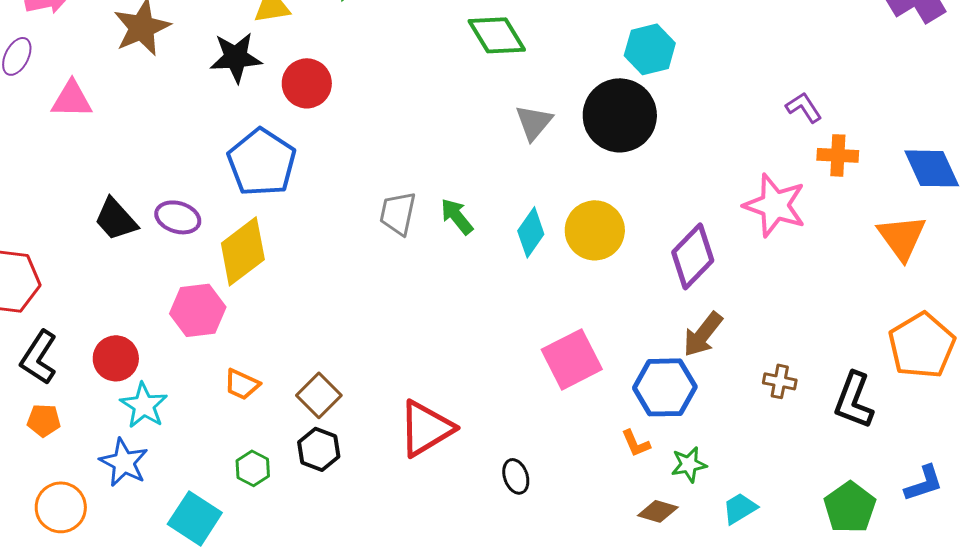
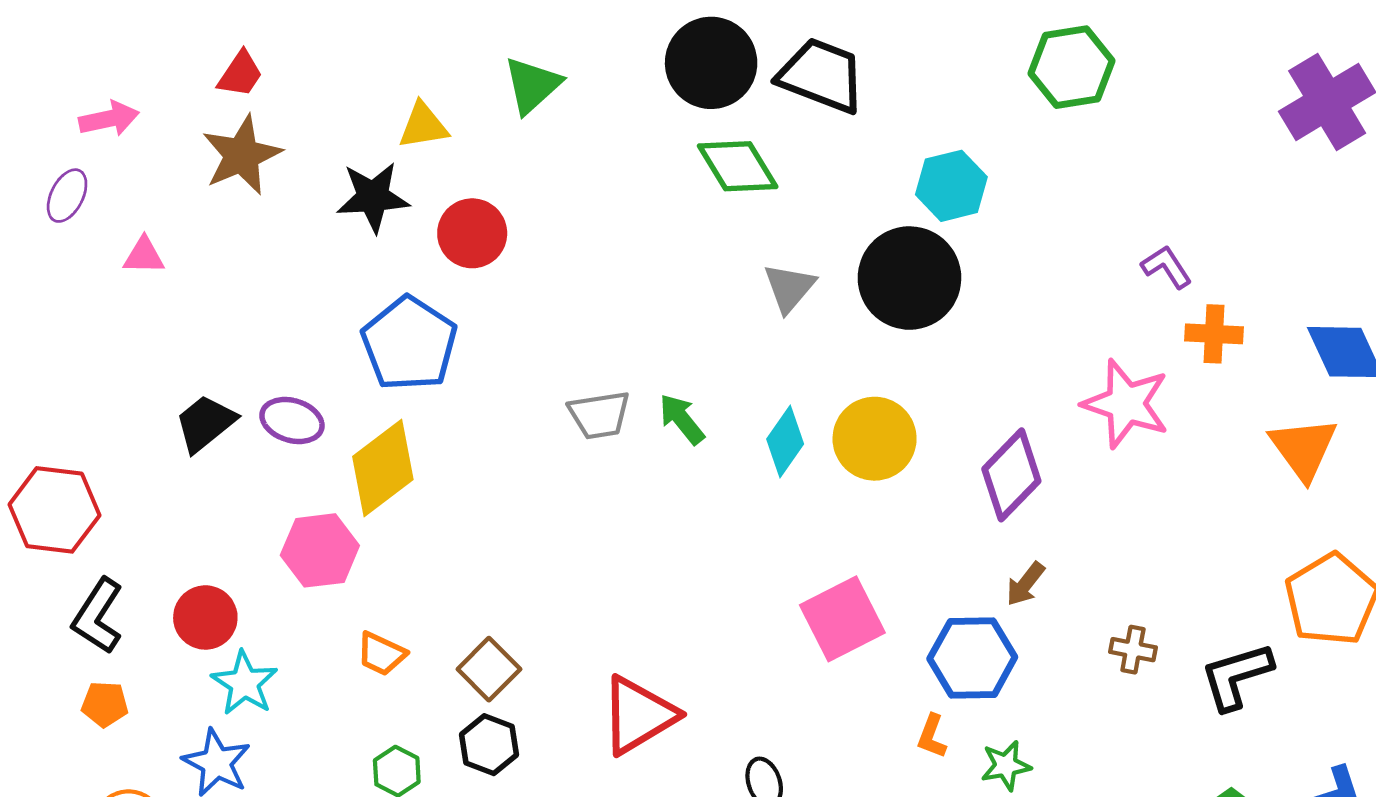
pink triangle: (72, 99) -> (144, 256), size x0.7
gray trapezoid: (398, 213) -> (599, 415), turned -111
black trapezoid: (116, 219) -> (205, 423), turned 93
brown arrow: (703, 334) -> (1025, 584), size x0.7
black L-shape: (854, 400) -> (1236, 676), turned 52
orange L-shape: (636, 443) -> (932, 736), turned 44

